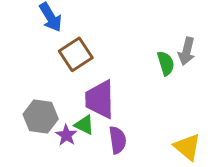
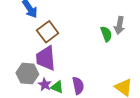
purple trapezoid: (100, 99) -> (46, 58), moved
green triangle: (84, 125) -> (57, 87), moved

